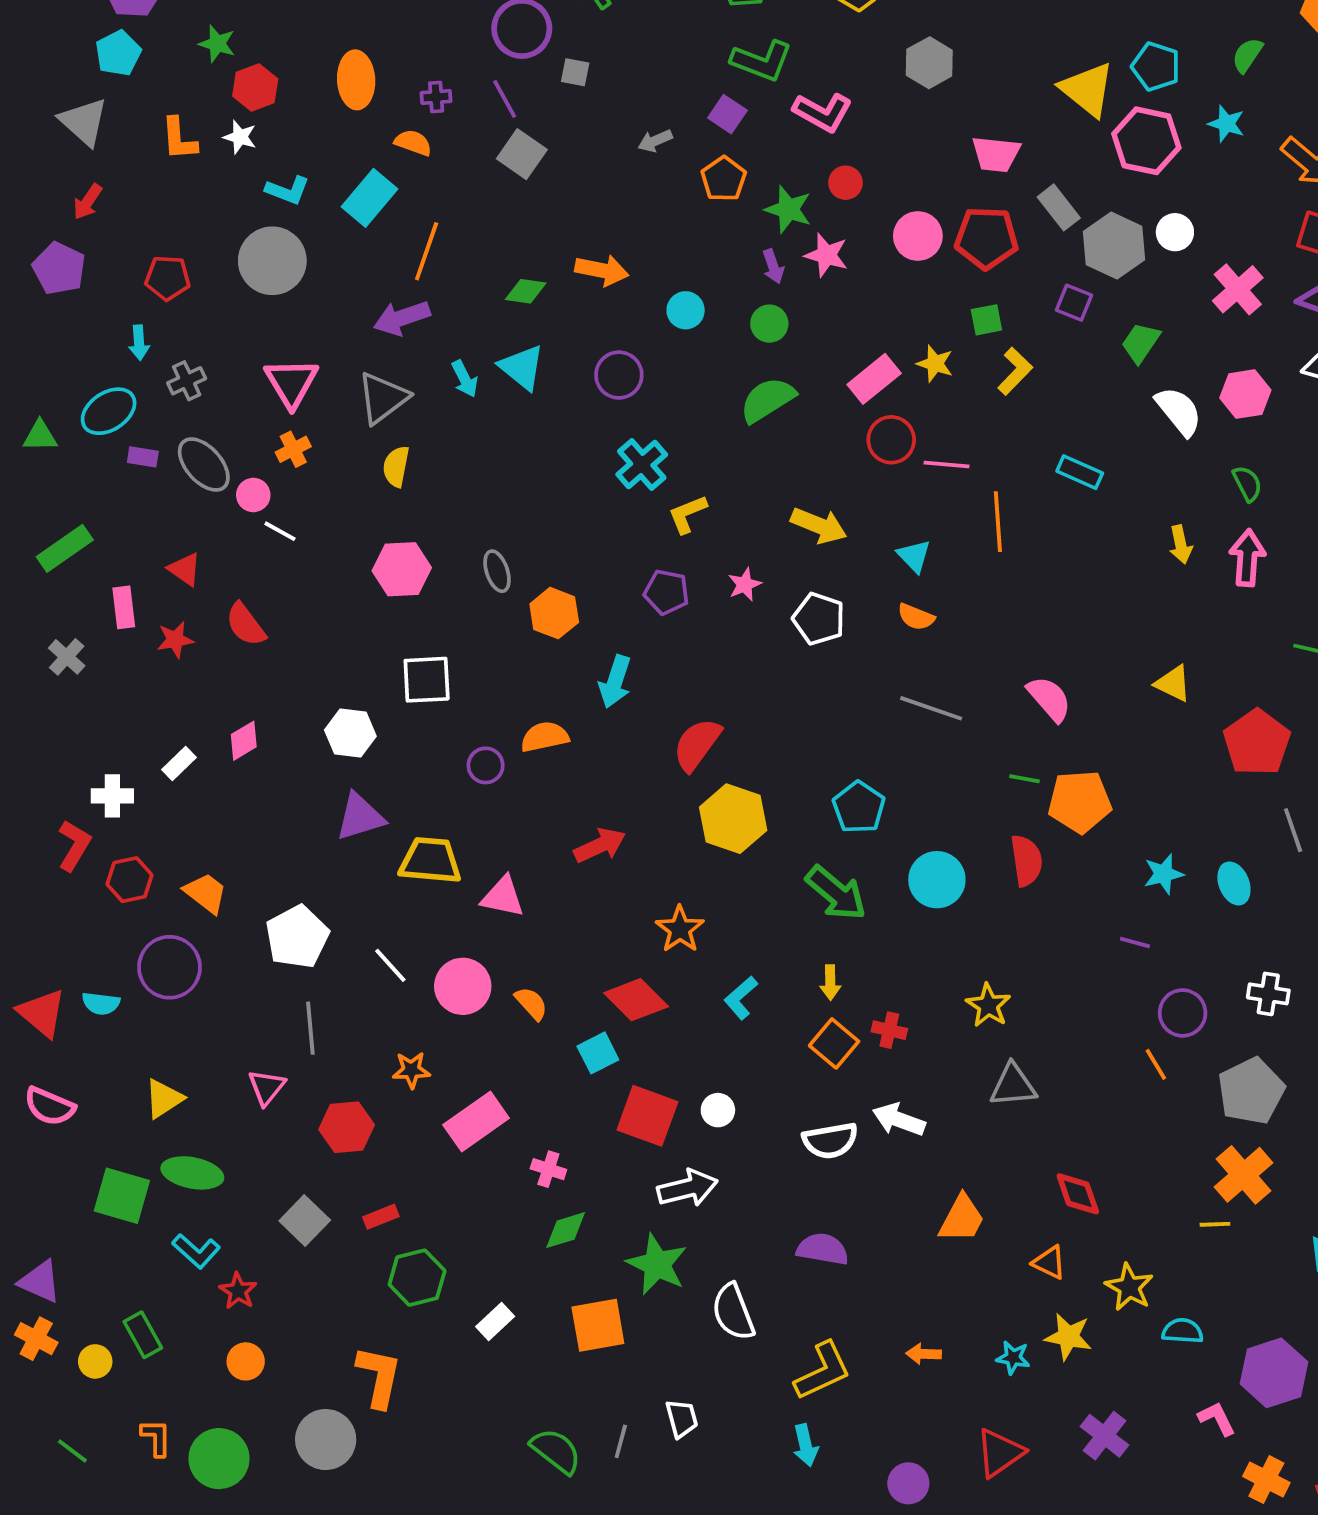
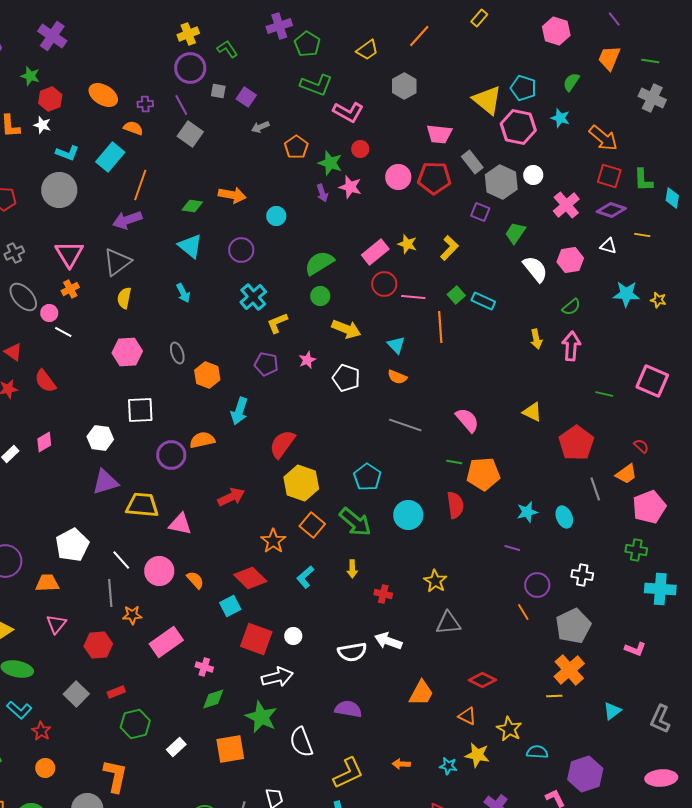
orange ellipse: (356, 80) -> (103, 95), turned -56
purple square: (727, 114) -> (246, 97), moved
green square: (986, 320) -> (456, 295), moved, turned -30
green circle: (769, 324) -> (320, 296), moved
cyan arrow: (465, 379) -> (183, 293), moved
green semicircle: (1247, 484) -> (571, 307), turned 78
purple circle: (486, 765) -> (171, 455), size x1.5
orange trapezoid: (206, 893) -> (47, 583), moved, turned -40
gray line: (310, 1028) -> (110, 593), moved
orange square: (834, 1043) -> (312, 525), moved
red diamond: (1078, 1194) -> (482, 680), turned -44

